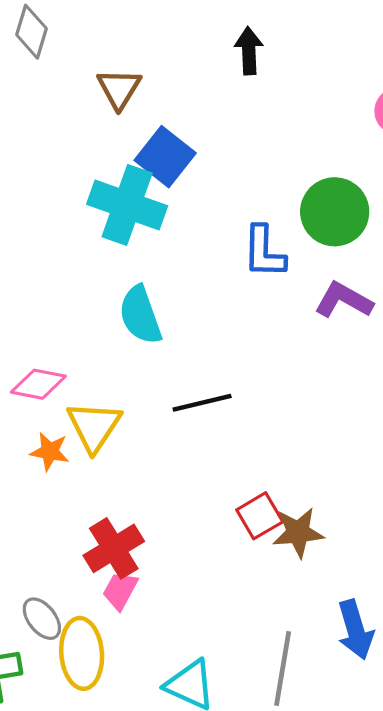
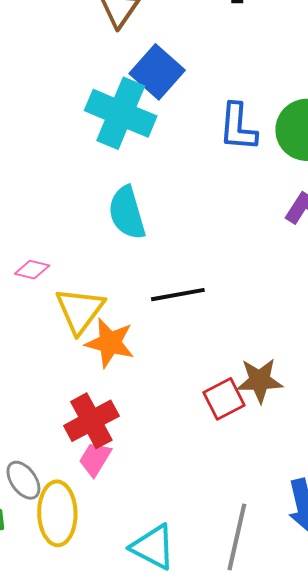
blue L-shape: (264, 252) -> (238, 127), moved
pink diamond: (38, 384) -> (32, 270), size x0.7
orange star: (50, 452) -> (110, 343), moved, size x1.4
brown star: (298, 532) -> (260, 381), moved

